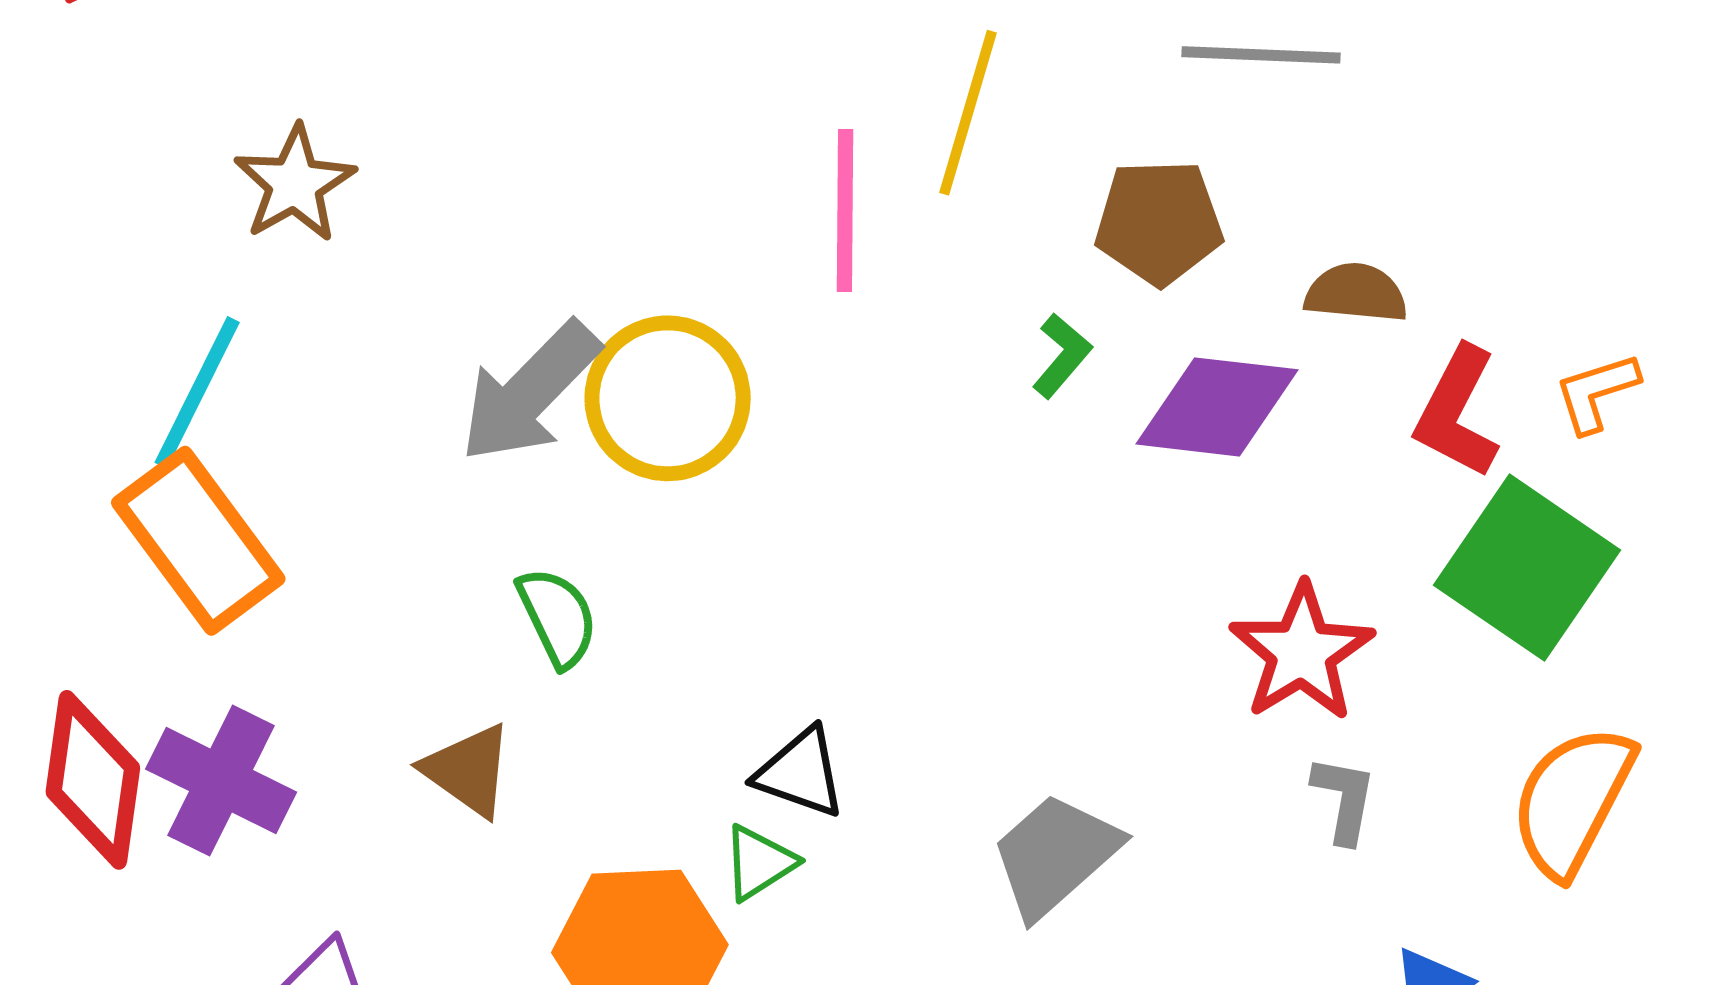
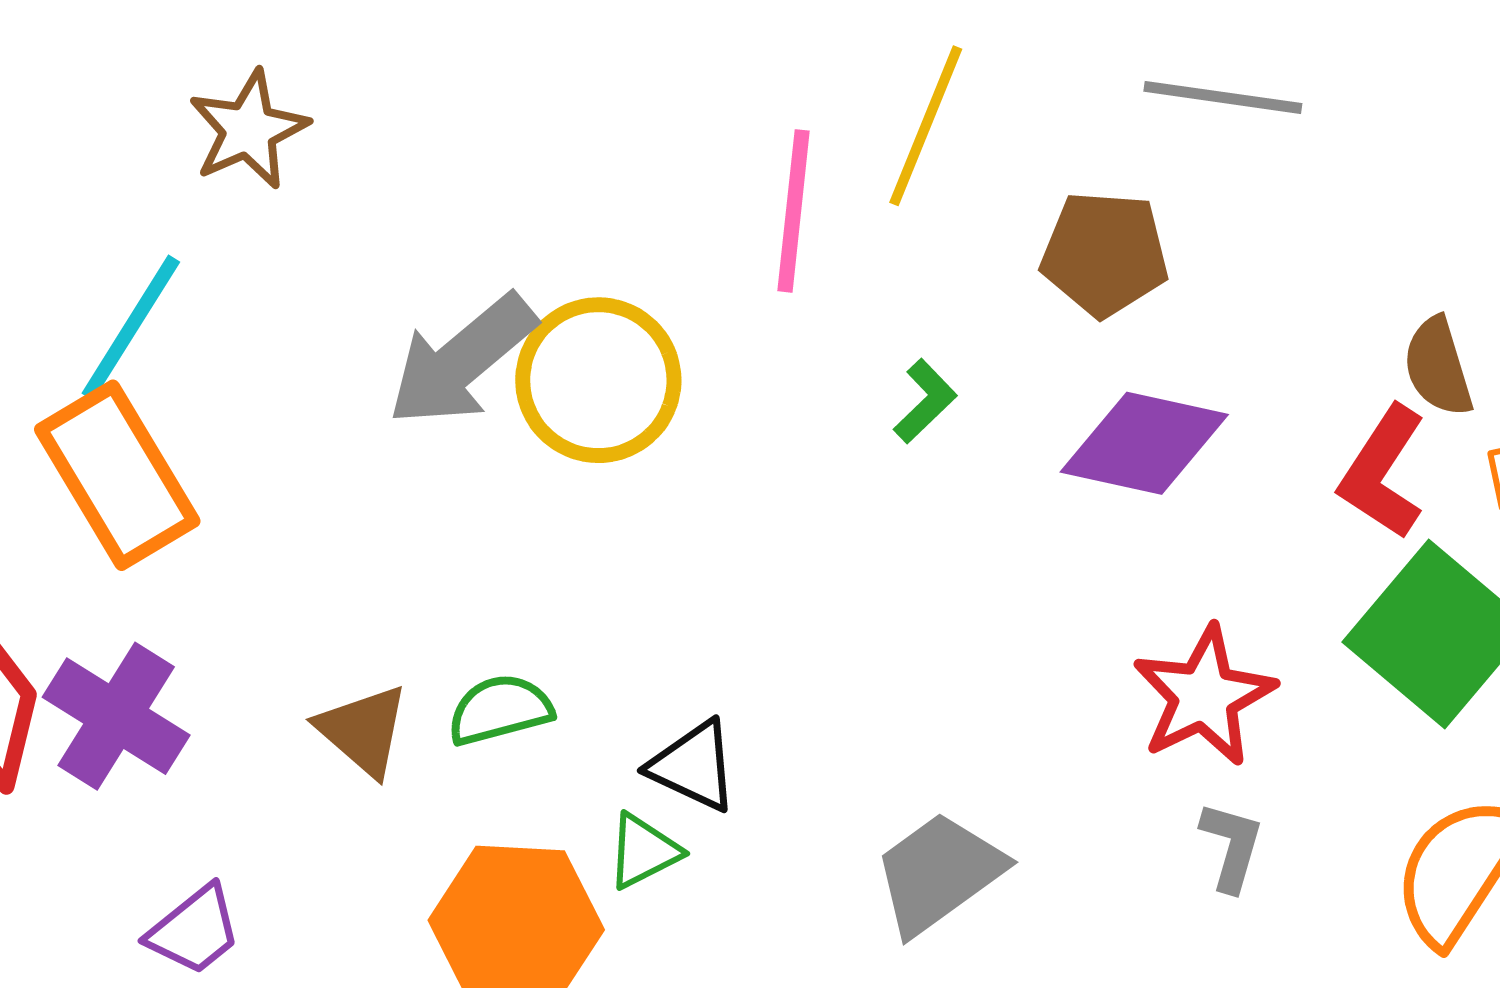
brown semicircle: (1356, 293) -> (1438, 367), moved, turned -118
green L-shape: (1062, 356) -> (925, 401), moved
green semicircle: (557, 617) -> (500, 710), moved, turned -85

